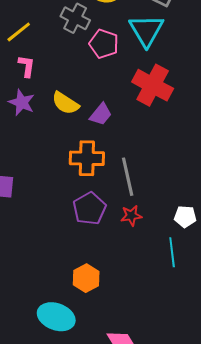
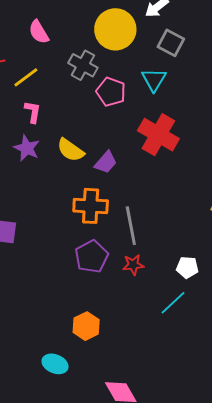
cyan triangle: (146, 30) -> (154, 80), size x0.7
cyan line: (172, 252) -> (173, 303), turned 52
cyan ellipse: (56, 317) -> (55, 364), size x0.7

